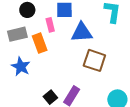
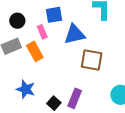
blue star: (21, 67) -> (26, 89), moved

